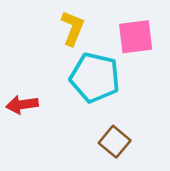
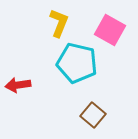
pink square: (136, 37) -> (110, 30), turned 36

